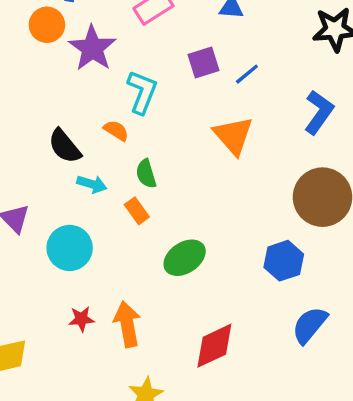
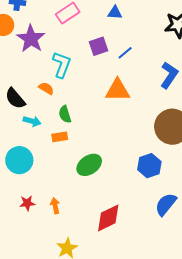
orange triangle: (233, 136) -> (117, 90), turned -48
orange rectangle: (137, 211) -> (60, 137), turned -63
orange arrow: (127, 324) -> (55, 206), size x0.6

